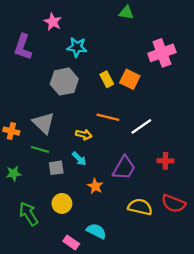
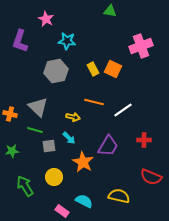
orange star: (95, 186) -> (83, 162), size x1.5
yellow semicircle: (140, 207) -> (119, 196), moved

